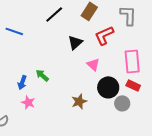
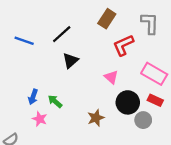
black line: (54, 14) -> (62, 34), moved
black triangle: (75, 42) -> (70, 61), moved
pink rectangle: (132, 61) -> (154, 74), turned -55
green arrow: (42, 75) -> (55, 101), moved

